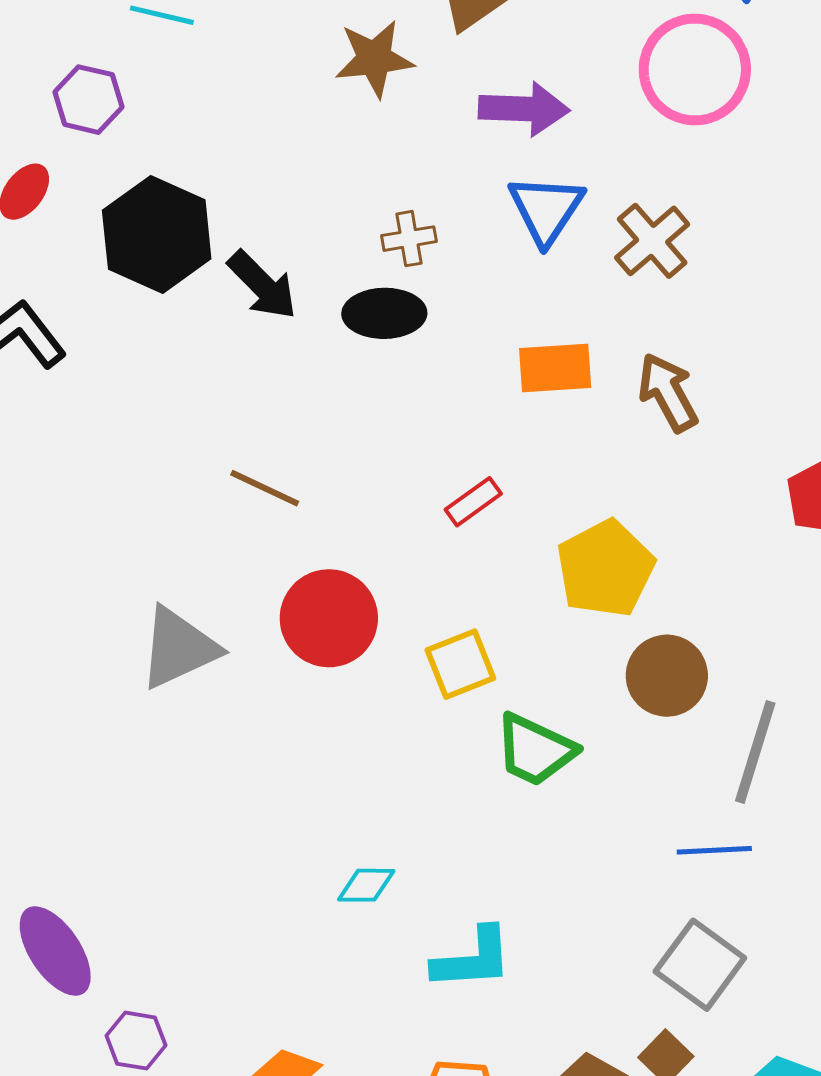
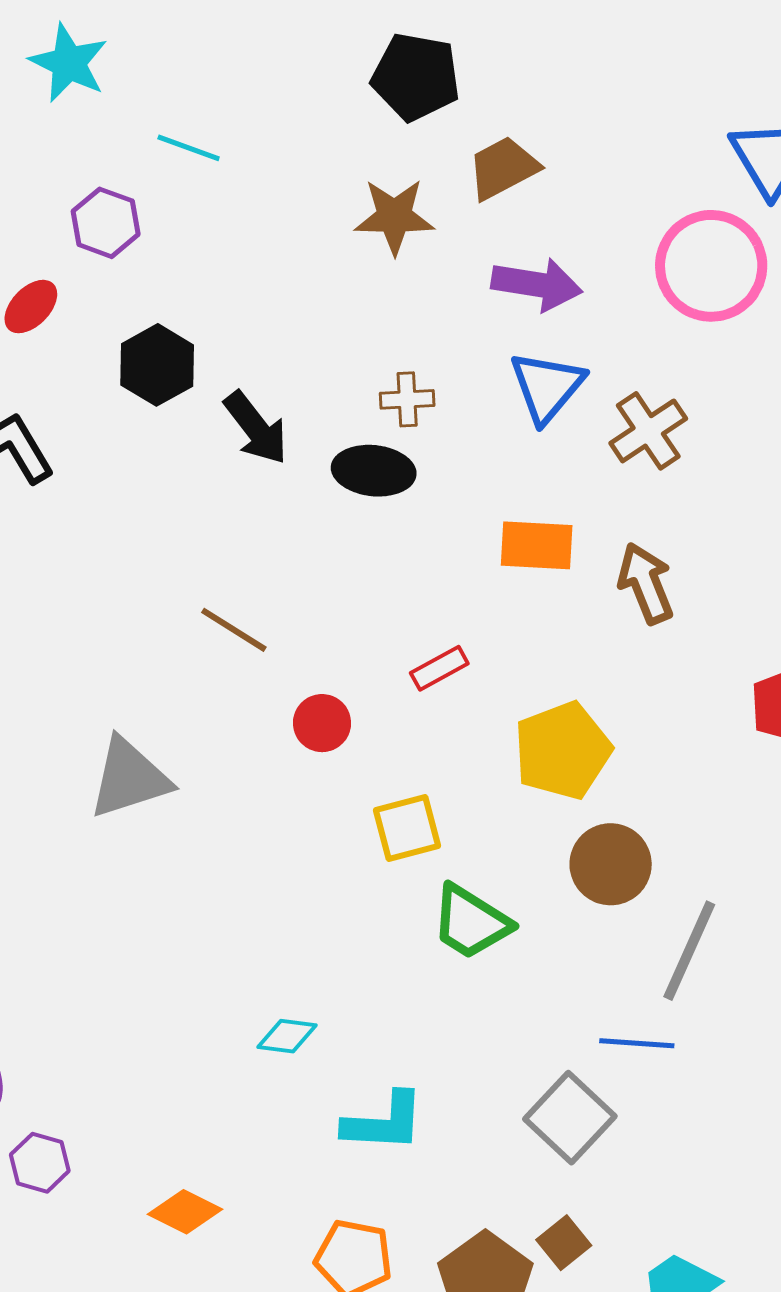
black hexagon: (157, 234) -> (157, 365), size x0.7
red circle: (329, 618) -> (322, 723), moved, size x0.6
gray square: (700, 965) -> (570, 1118), moved

